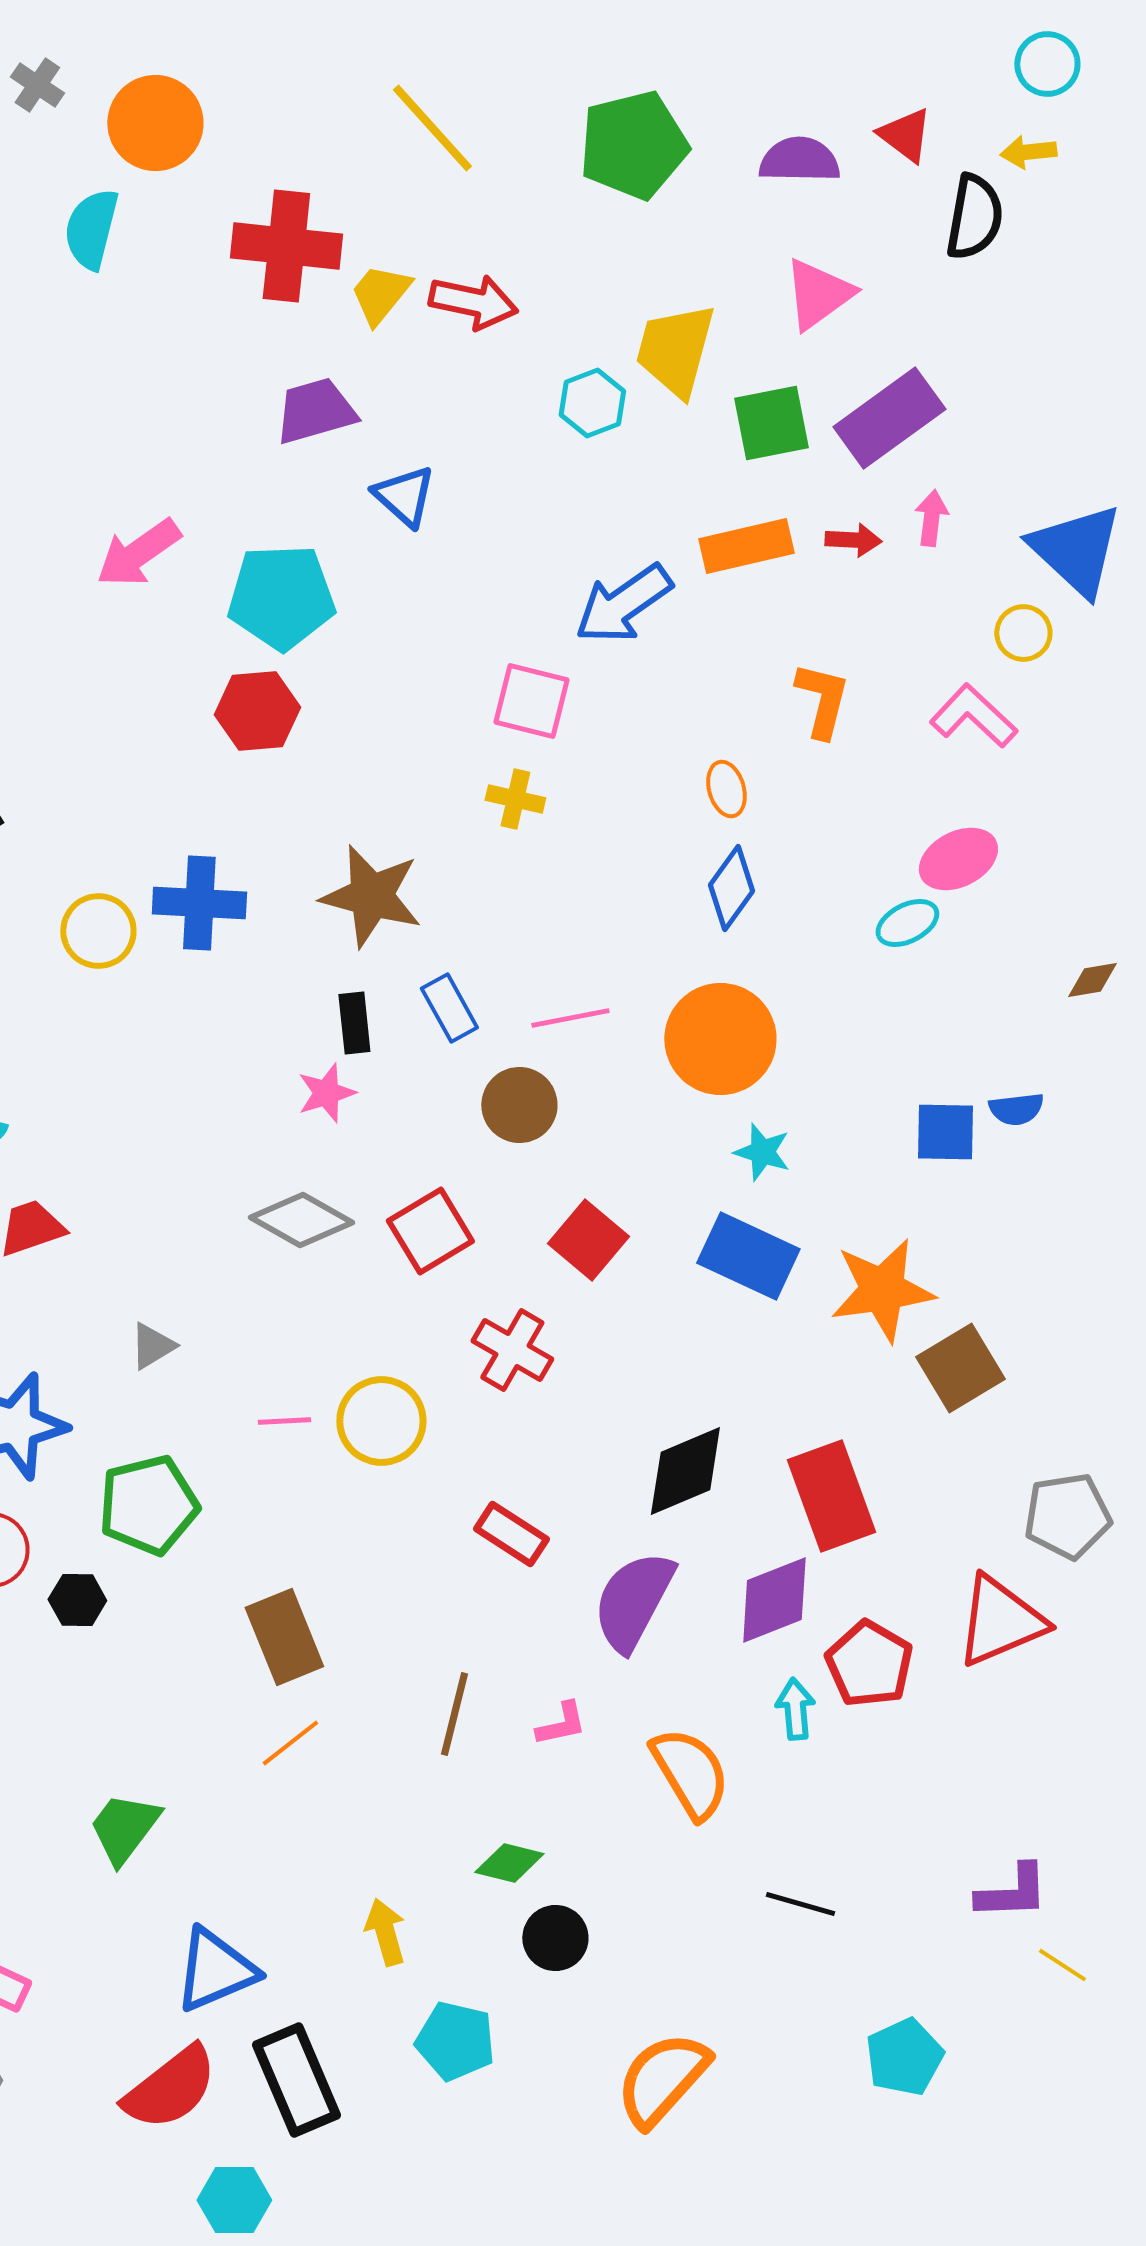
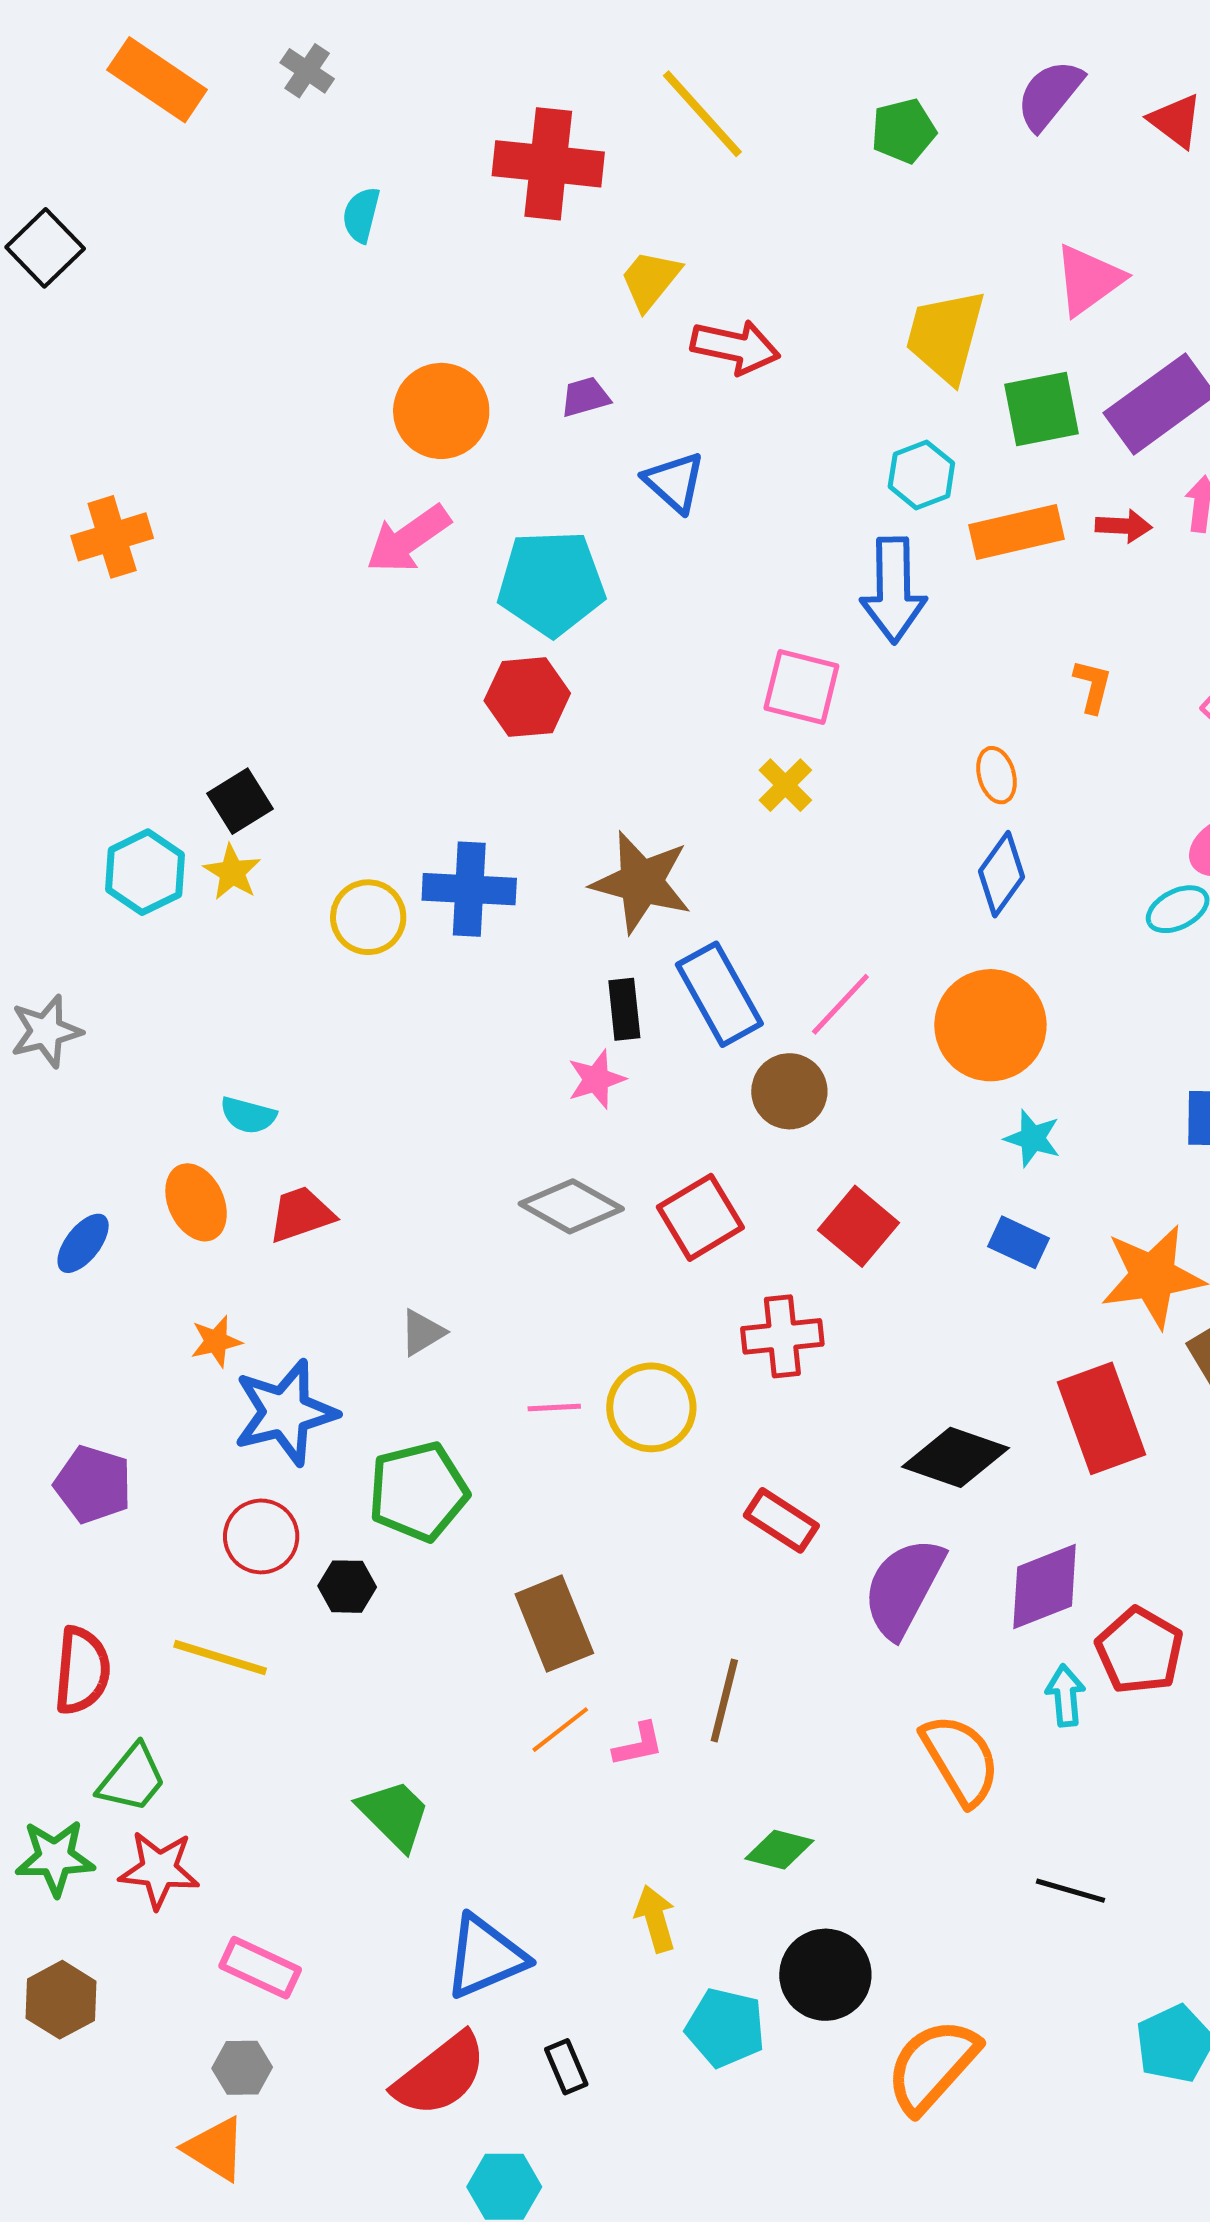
orange circle: (155, 123) -> (441, 411), moved
green pentagon: (633, 145) -> (903, 131), size x0.6
purple semicircle: (799, 160) -> (1050, 95), moved, turned -52
cyan semicircle: (91, 229) -> (361, 215), size x0.7
red cross: (286, 246) -> (548, 164), moved
red arrow: (473, 302) -> (735, 347), moved
cyan hexagon: (592, 403) -> (921, 475), moved
purple trapezoid: (315, 411) -> (585, 397), size x0.6
blue arrow: (623, 604) -> (893, 590), turned -56
orange L-shape: (822, 700) -> (1093, 686), size x0.7
yellow cross: (515, 799) -> (785, 785), turned 32
blue rectangle: (449, 1008) -> (719, 994), size x1.5
pink line: (570, 1018) -> (840, 1004), turned -36
blue rectangle: (748, 1256) -> (1019, 1242), size x0.6
red cross: (512, 1350) -> (782, 1336), turned -36
black diamond: (685, 1471) -> (955, 1457), turned 42
red rectangle: (831, 1496) -> (1102, 1418), moved
pink L-shape: (561, 1724) -> (638, 1745), moved
green trapezoid: (124, 1828) -> (394, 1815), turned 98
black circle: (555, 1938) -> (825, 1975), moved, size x1.4
black rectangle: (296, 2080) -> (566, 2067), size x0.5

